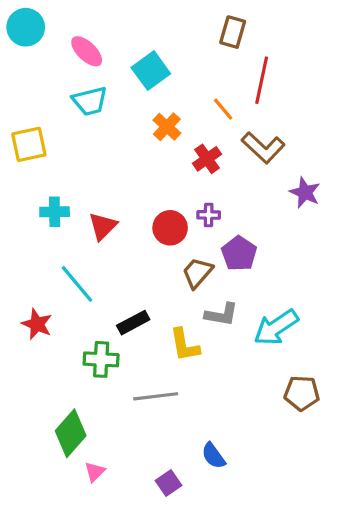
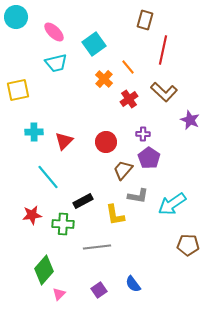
orange line: (223, 109) -> (128, 67), moved
purple cross: (209, 215) -> (143, 134), moved
red star: (37, 324) -> (32, 215), moved, turned -30
purple square: (168, 483) -> (99, 290), moved

